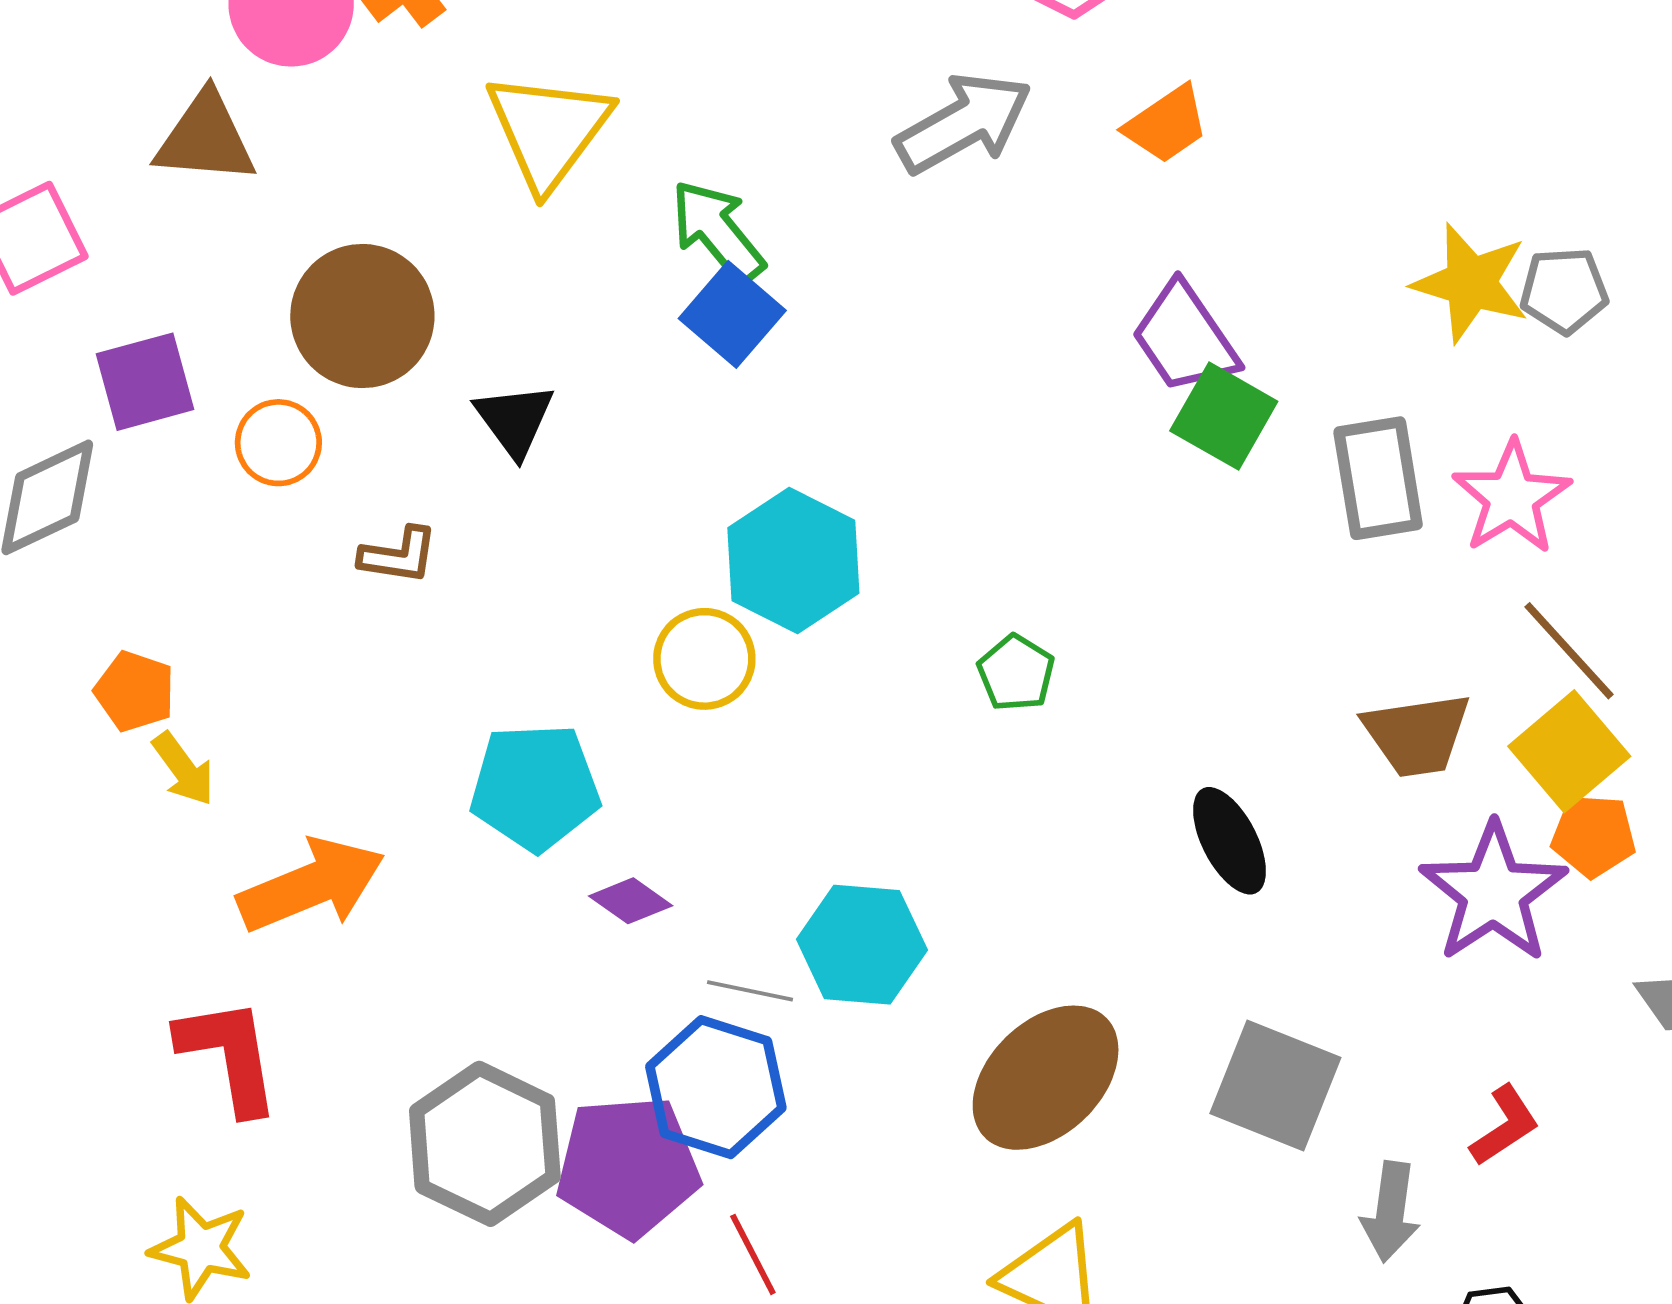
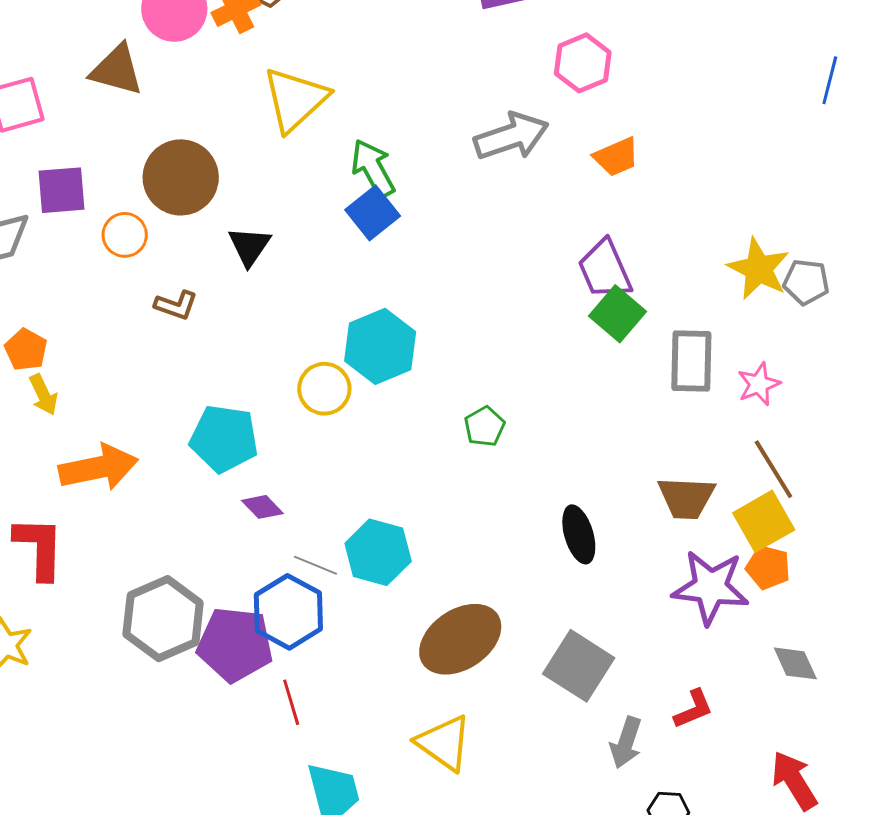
pink star: (1512, 497) -> (759, 384), size x0.7
purple star: (1493, 893) -> (711, 587), turned 30

